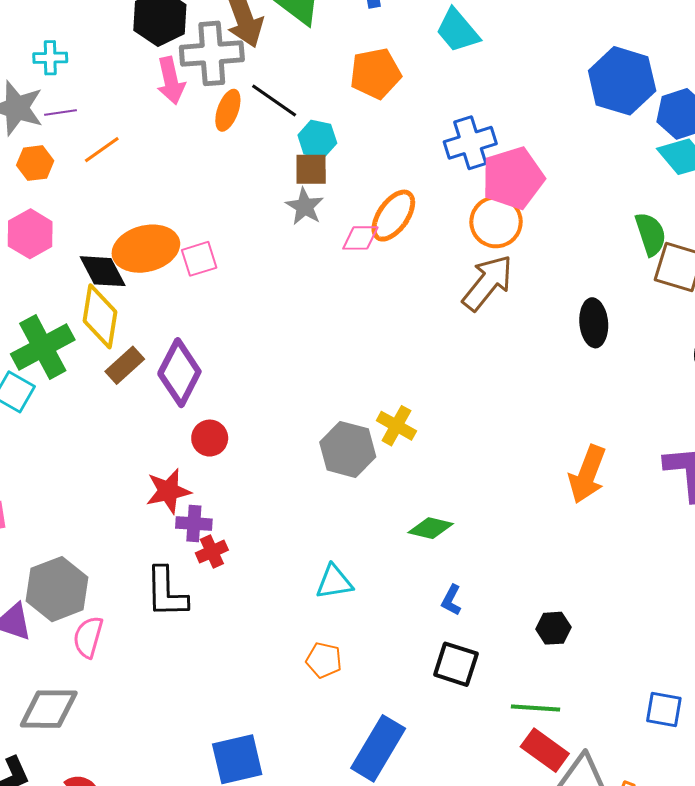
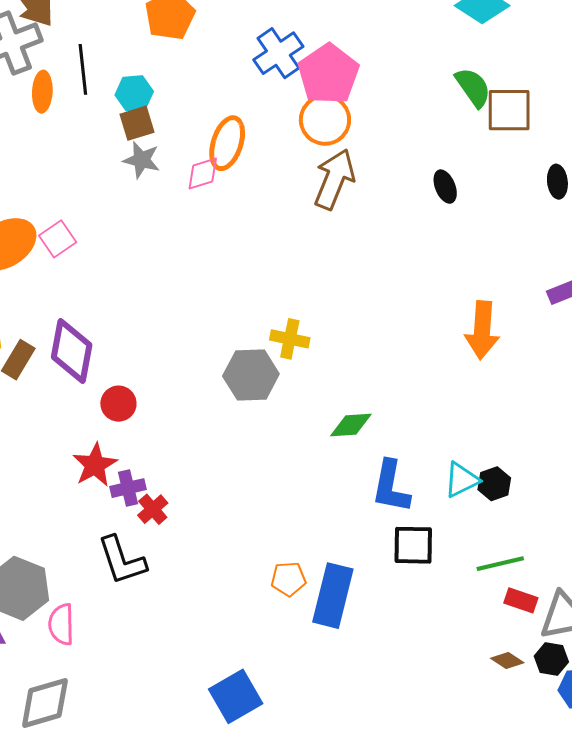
black line: (274, 101) -> (83, 69), turned 66
black ellipse: (594, 323) -> (445, 187), size x0.7
cyan triangle: (334, 582) -> (462, 480), moved
blue L-shape: (451, 600) -> (391, 487), size x1.8
blue rectangle: (378, 748) -> (333, 596), moved
red rectangle: (545, 750) -> (521, 600), size x0.7

